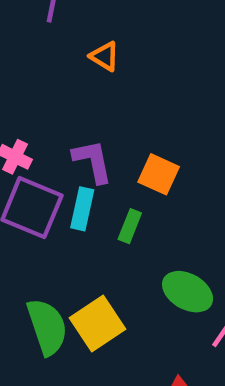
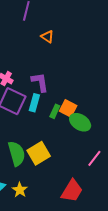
orange square: (159, 174) -> (68, 108), moved
green ellipse: (188, 292) -> (80, 122), moved

